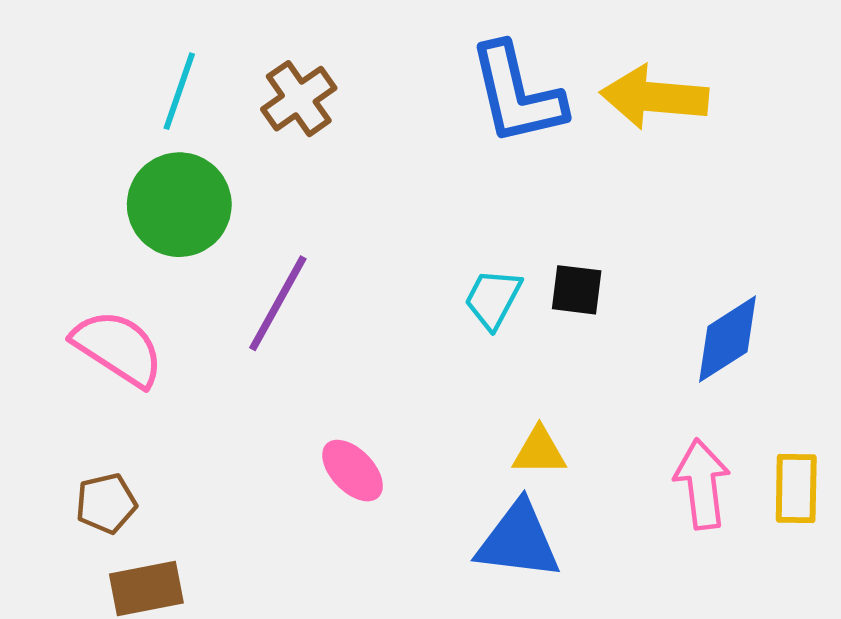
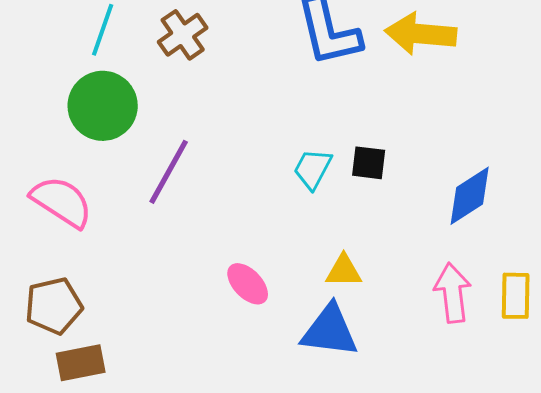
pink ellipse: (353, 471) -> (248, 284), moved
brown pentagon: (106, 503) -> (54, 306), size x1.4

